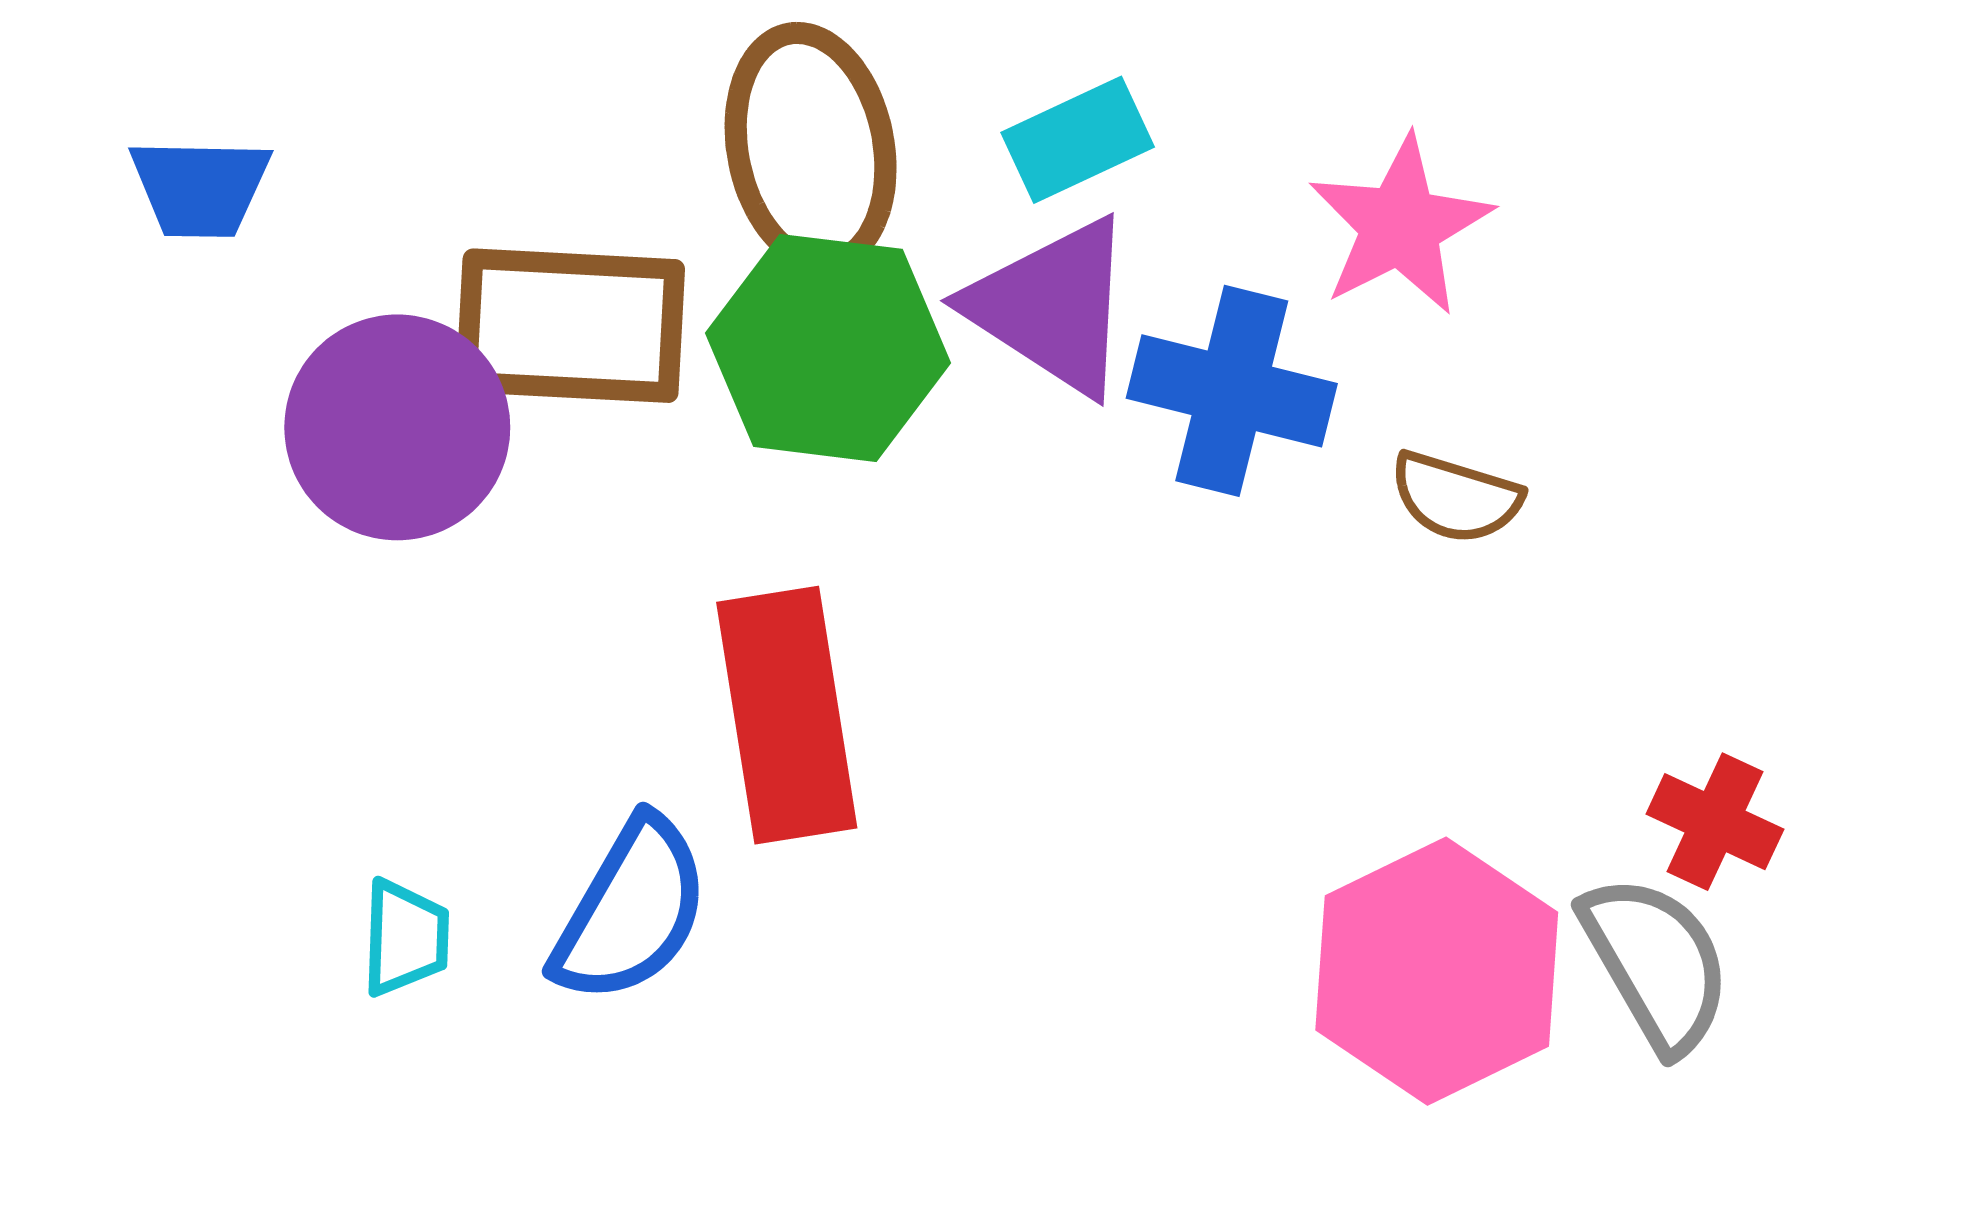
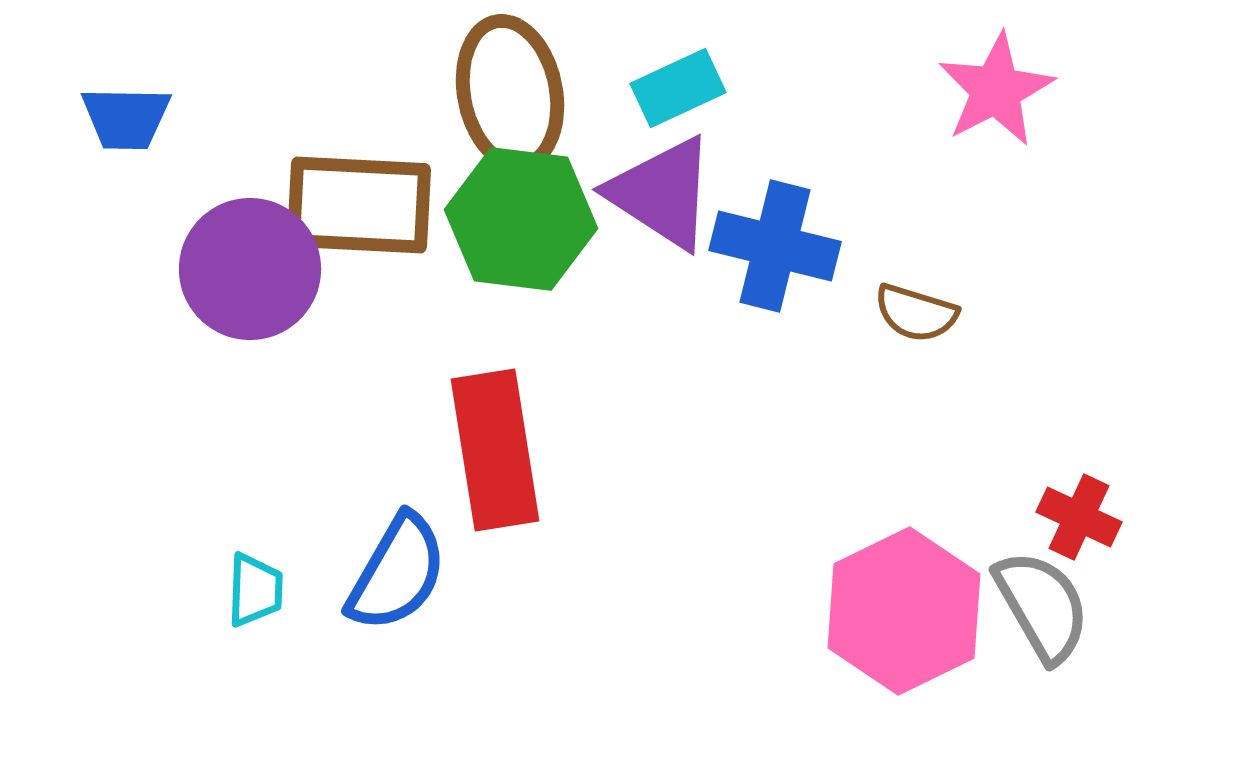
pink star: (1400, 226) -> (996, 90), moved

